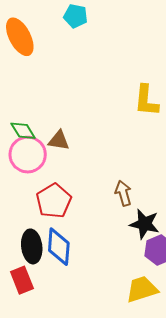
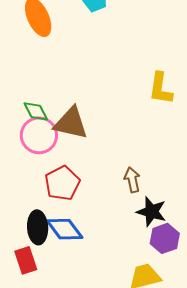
brown triangle: (59, 140) -> (71, 123), size x1.6
blue diamond: (59, 247) -> (65, 229), turned -45

